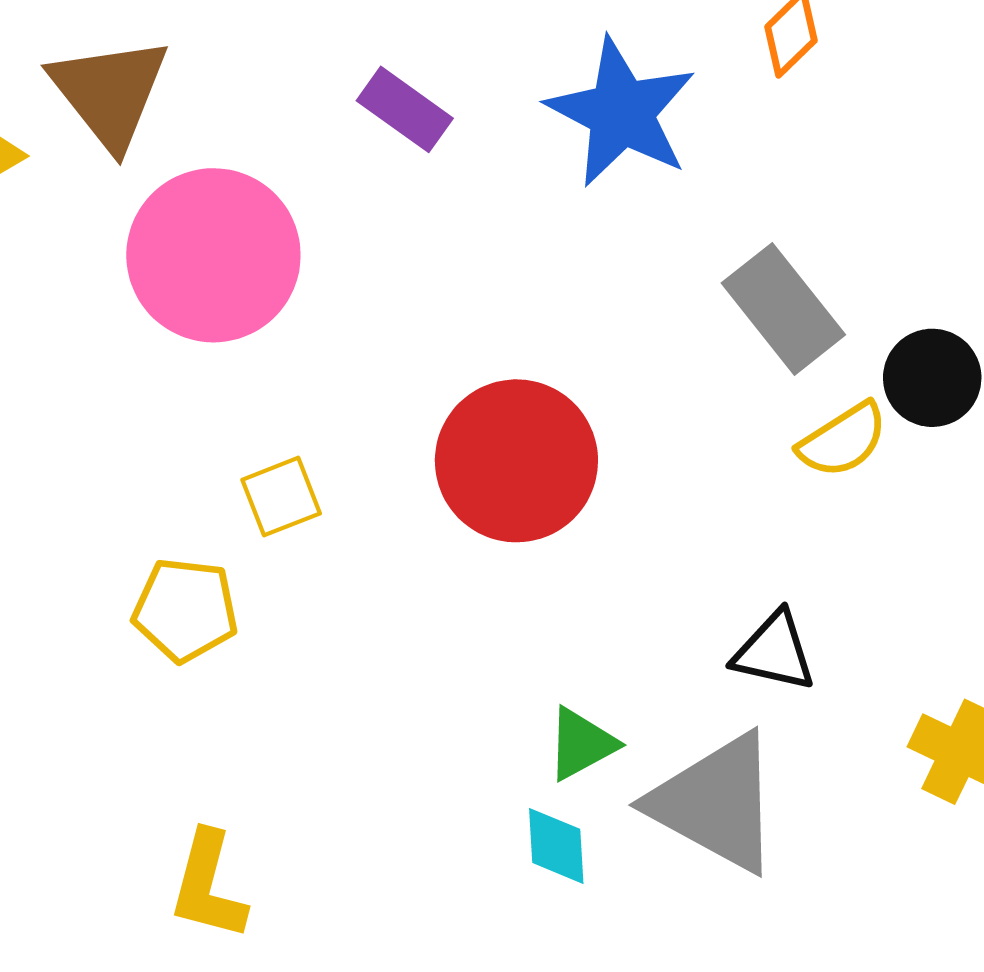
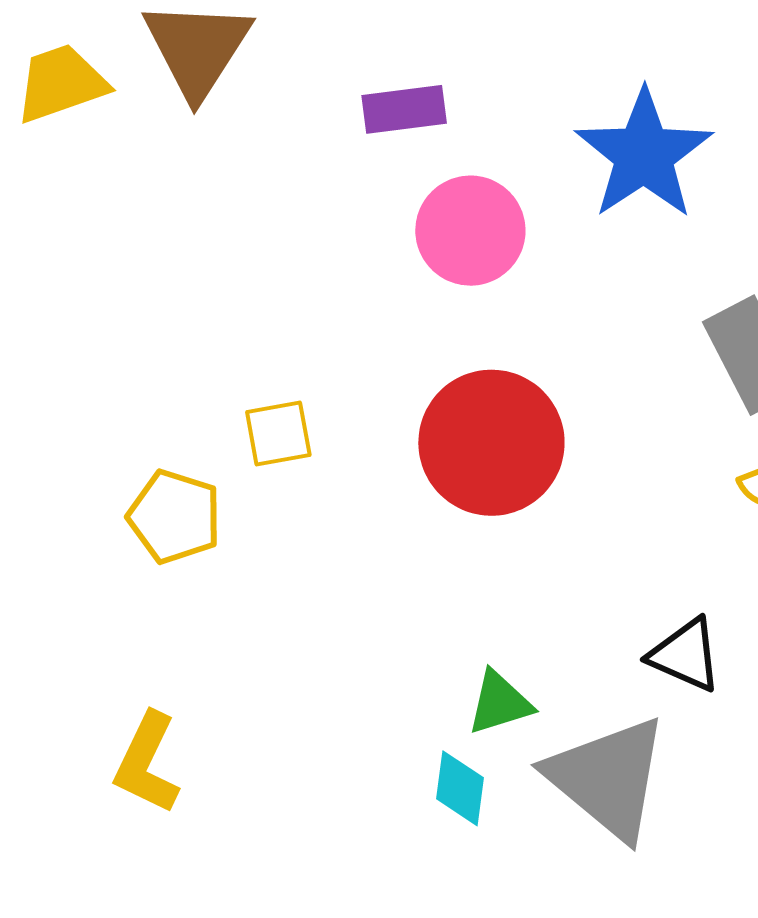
purple rectangle: (405, 109) -> (404, 109), moved, turned -54
pink circle: (213, 255) -> (470, 231), moved, size x0.7

